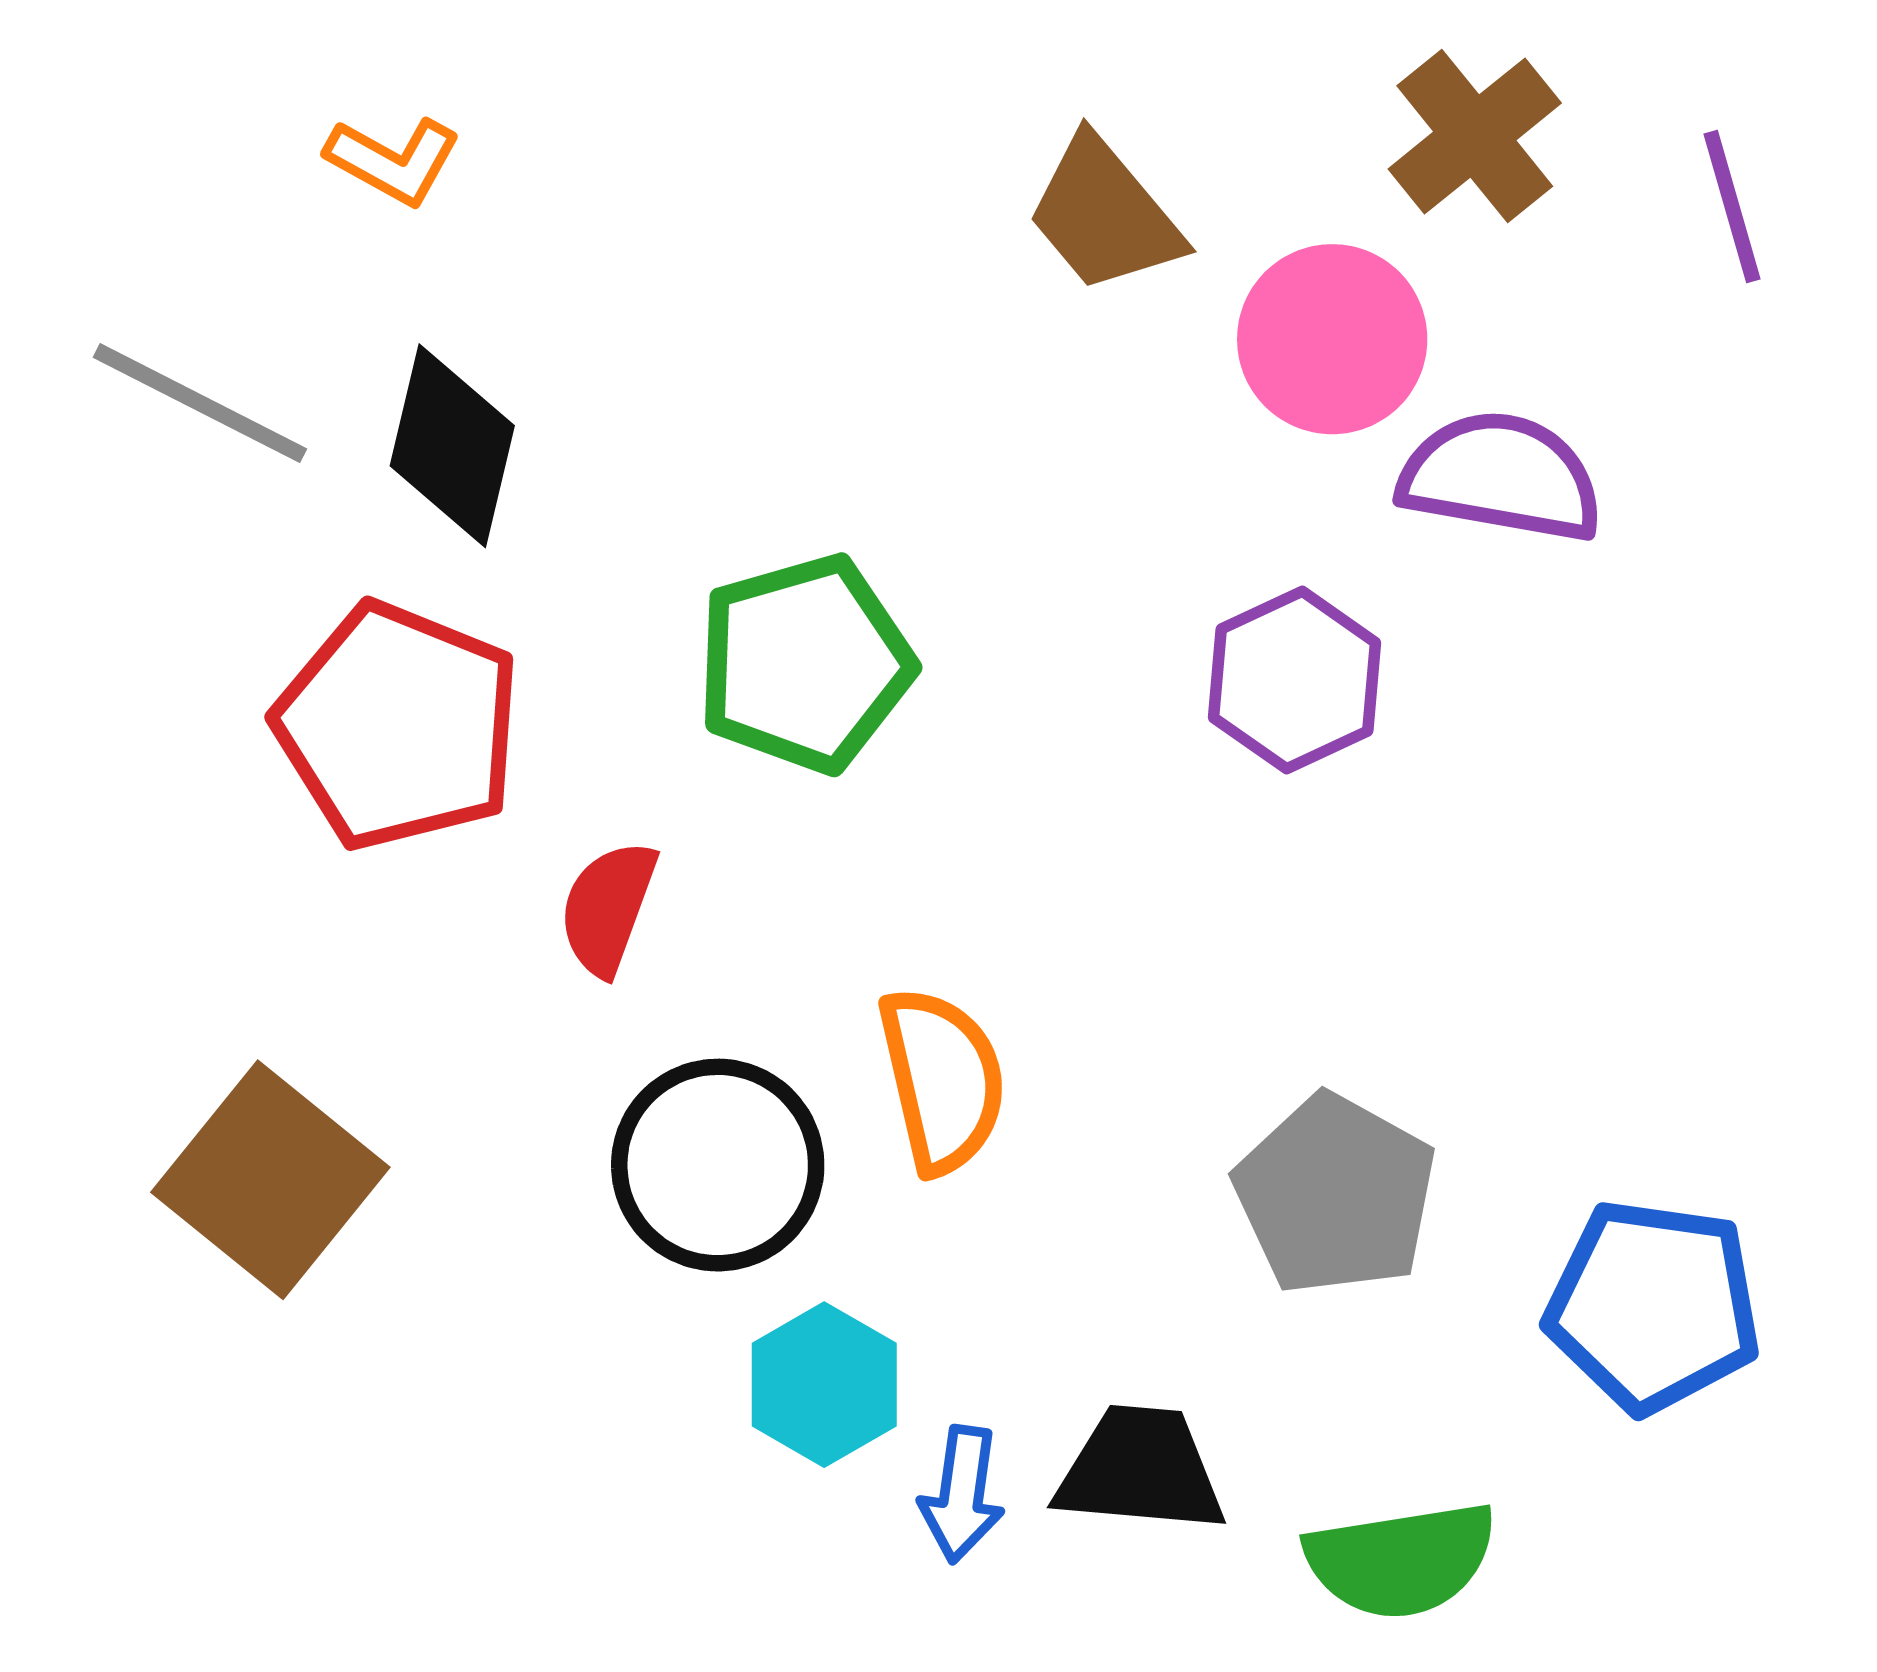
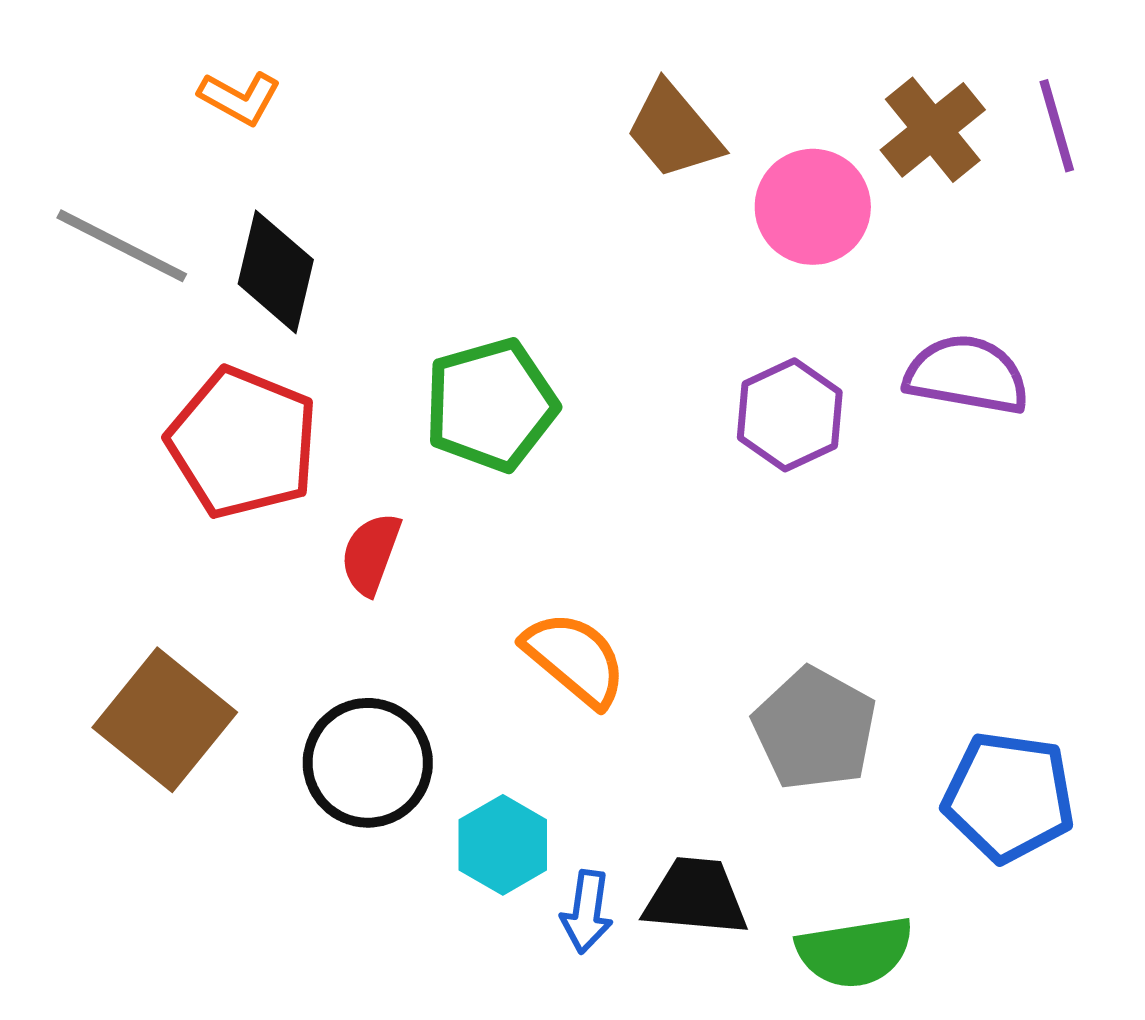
brown cross: (1475, 136) -> (933, 130), moved
purple semicircle: (1501, 477) -> (967, 375), moved
orange semicircle: (942, 1080) -> (575, 659), turned -37
black circle: (718, 1165) -> (368, 763), moved

